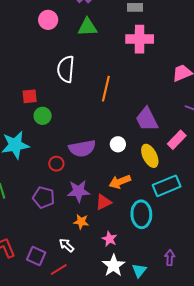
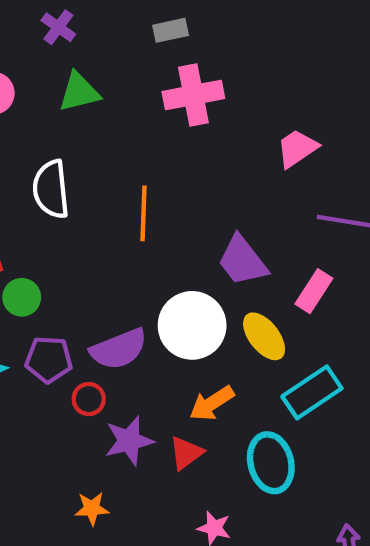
white circle: (118, 144) -> (192, 325), size x2.0
red circle: (56, 164) -> (89, 399), moved
purple pentagon: (44, 197) -> (49, 359), moved
orange star: (81, 222) -> (92, 509), moved

